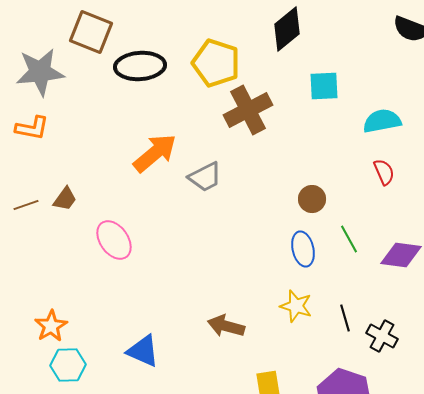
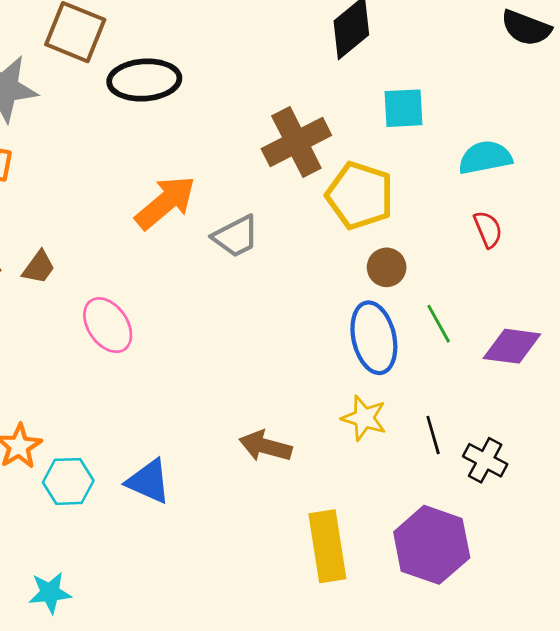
yellow pentagon: (216, 63) -> (360, 195), moved
blue ellipse: (303, 249) -> (374, 338), size x1.4
cyan hexagon: (68, 365) -> (68, 481), moved

